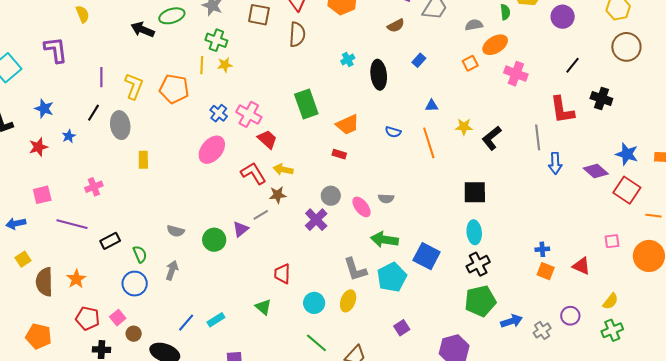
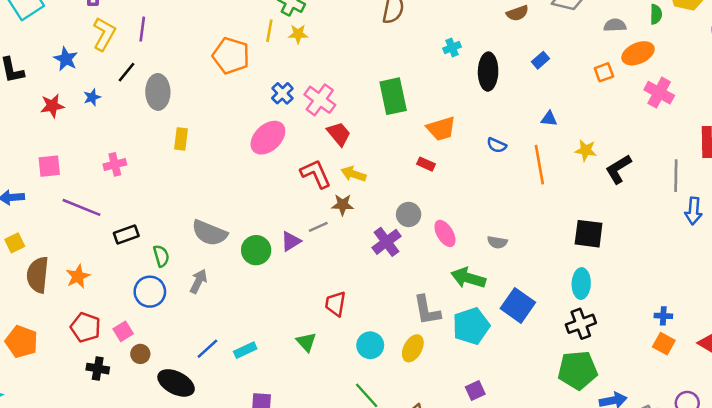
yellow L-shape: (134, 86) -> (104, 34), moved
gray semicircle: (386, 198) -> (497, 242), moved
gray semicircle: (176, 231) -> (209, 233), size x1.6

